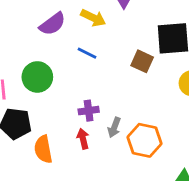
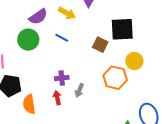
green circle: (37, 77) -> (28, 40), moved
orange hexagon: (145, 140) -> (115, 78), moved

